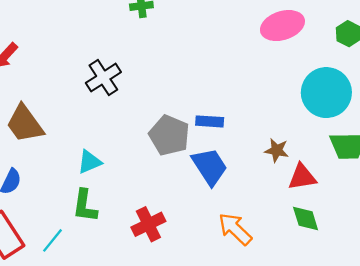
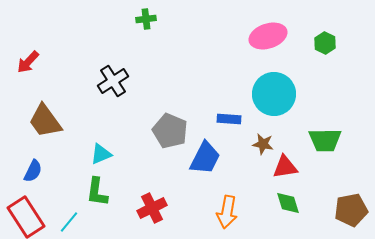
cyan circle: (326, 93) -> (274, 94), moved
blue rectangle: (210, 121) -> (229, 119), moved
blue trapezoid: (210, 167) -> (205, 158), turned 60
orange arrow: (235, 229) -> (227, 212), turned -124

